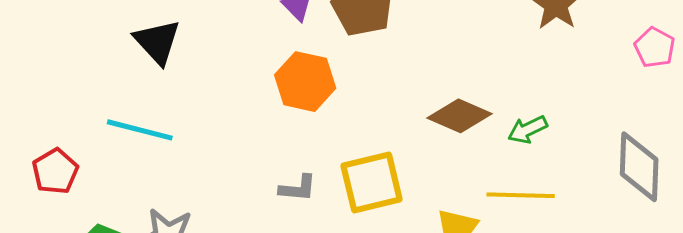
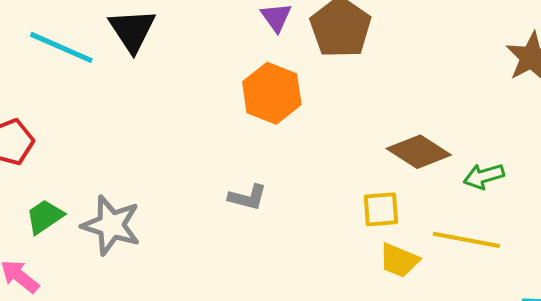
cyan line: (140, 130) -> (61, 47), moved
yellow square: (372, 183) -> (381, 209), moved, size x0.6

